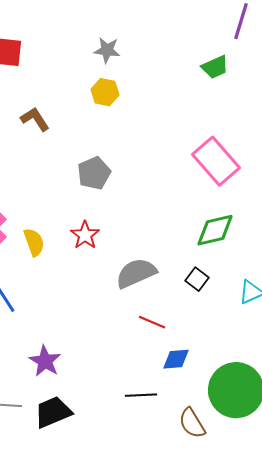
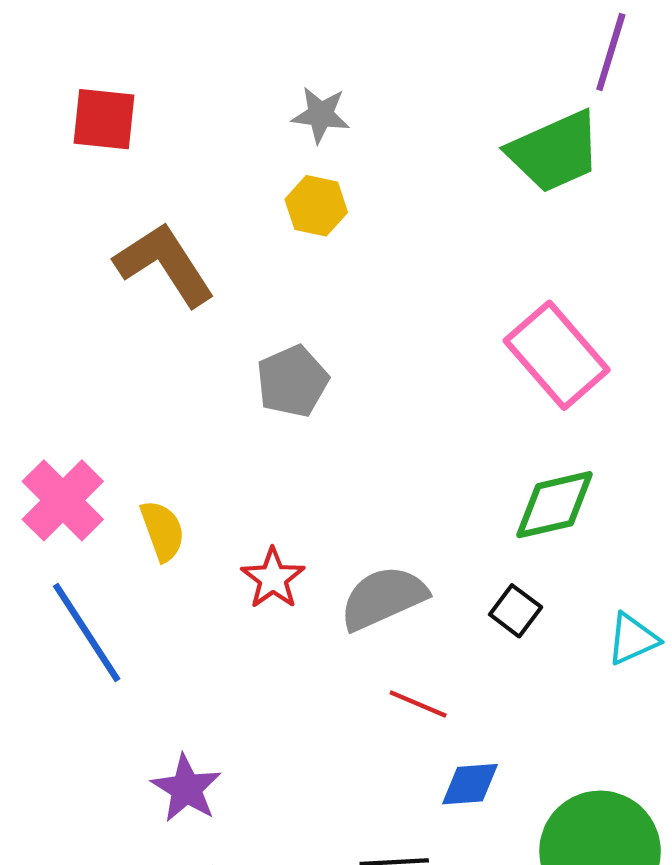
green trapezoid: (215, 67) -> (555, 152), size x1.6
brown L-shape: (35, 119) -> (165, 264), size x1.6
red star: (85, 235) -> (273, 578), moved

